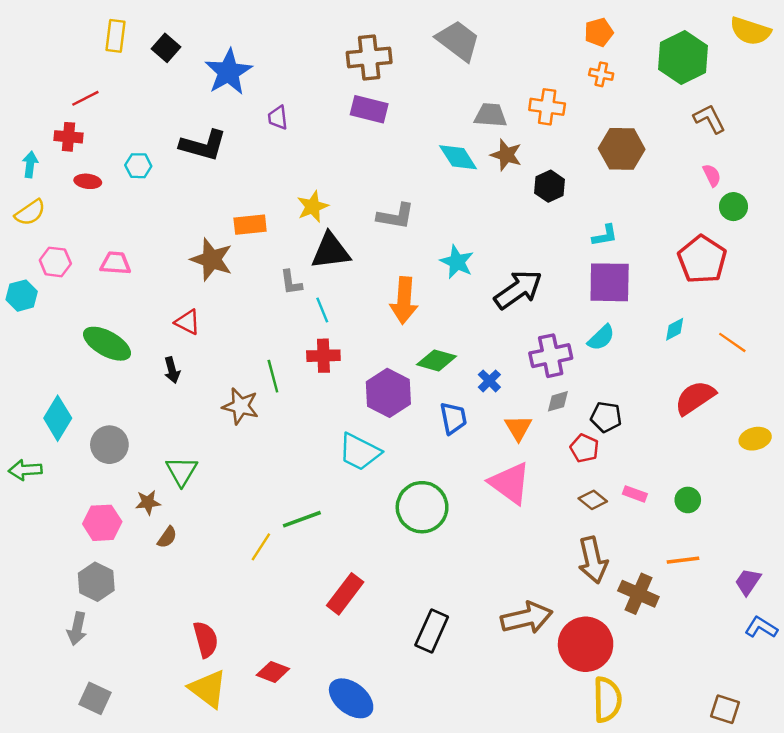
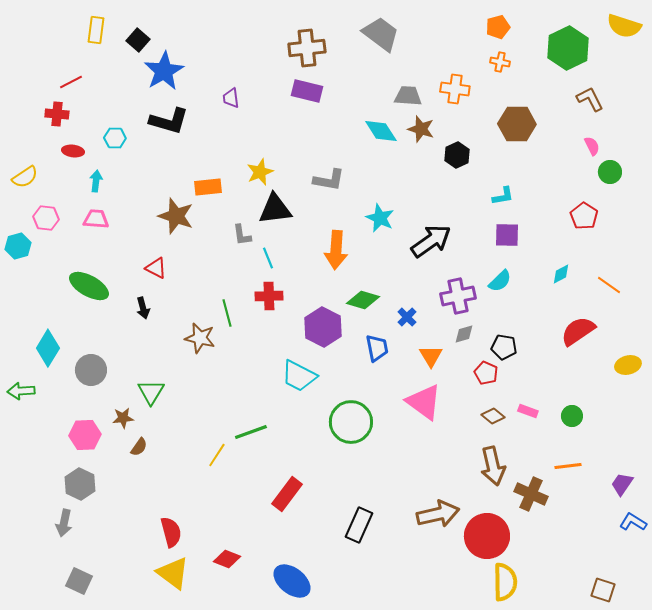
blue star: (228, 72) -> (164, 71), moved
cyan arrow: (30, 164) -> (96, 181), moved
red pentagon: (702, 259) -> (584, 216), size x0.7
purple square: (610, 282) -> (507, 235), size x0.7

